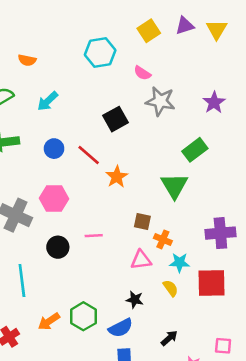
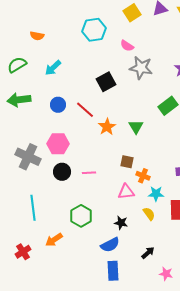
green triangle: (174, 186) -> (136, 127), moved, size x0.7
black circle: (58, 247) -> (62, 172), moved
green hexagon: (83, 316) -> (81, 216), moved

